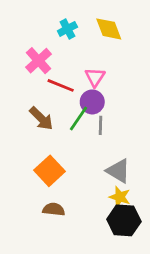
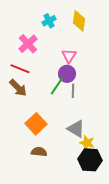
yellow diamond: (109, 29) -> (79, 21), turned 30
red line: (61, 85) -> (20, 69), moved
brown arrow: (41, 118) -> (18, 88), moved
gray triangle: (118, 171) -> (76, 129), moved

